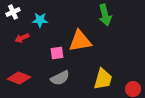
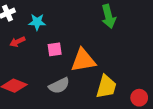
orange triangle: (80, 41) -> (83, 60), moved
pink square: (57, 53) -> (55, 49), moved

